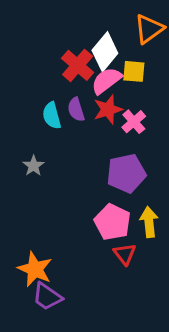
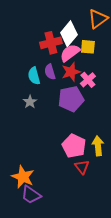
red cross: (78, 65) -> (51, 43), turned 35
gray star: (33, 166) -> (30, 102), moved
purple pentagon: (126, 173) -> (71, 99), moved

